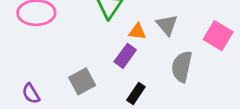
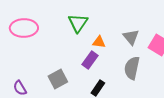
gray triangle: (167, 25) -> (131, 37), moved

